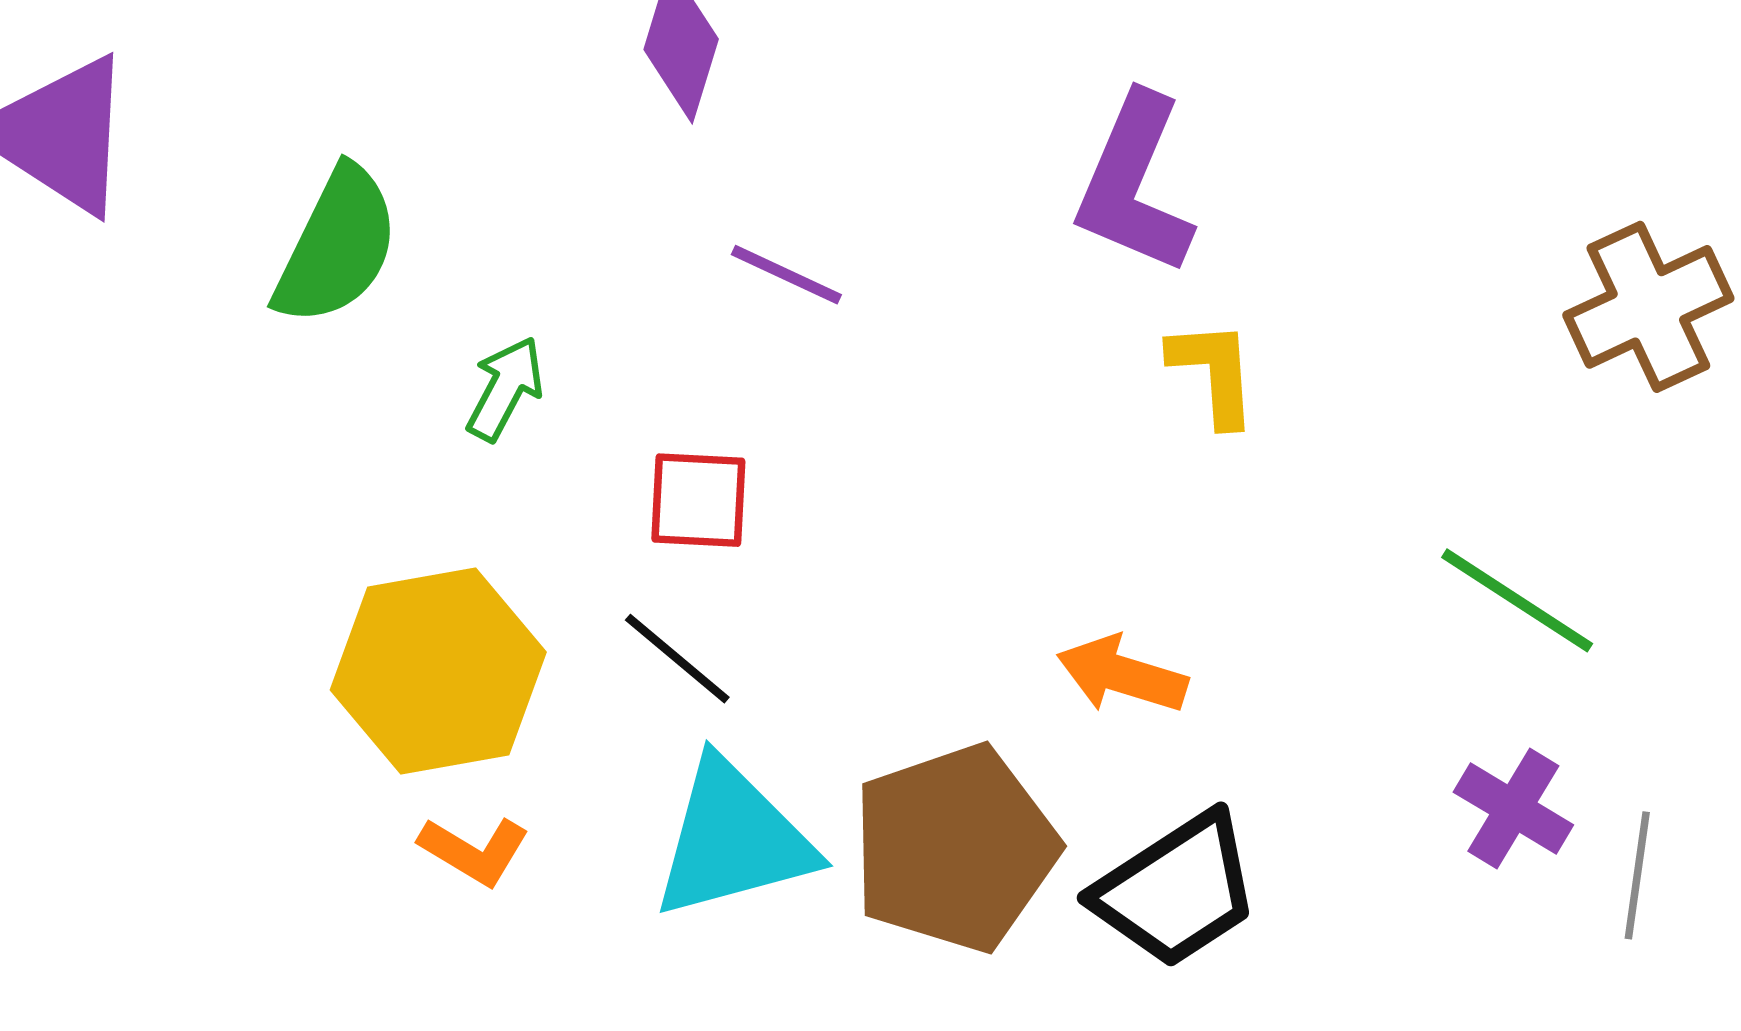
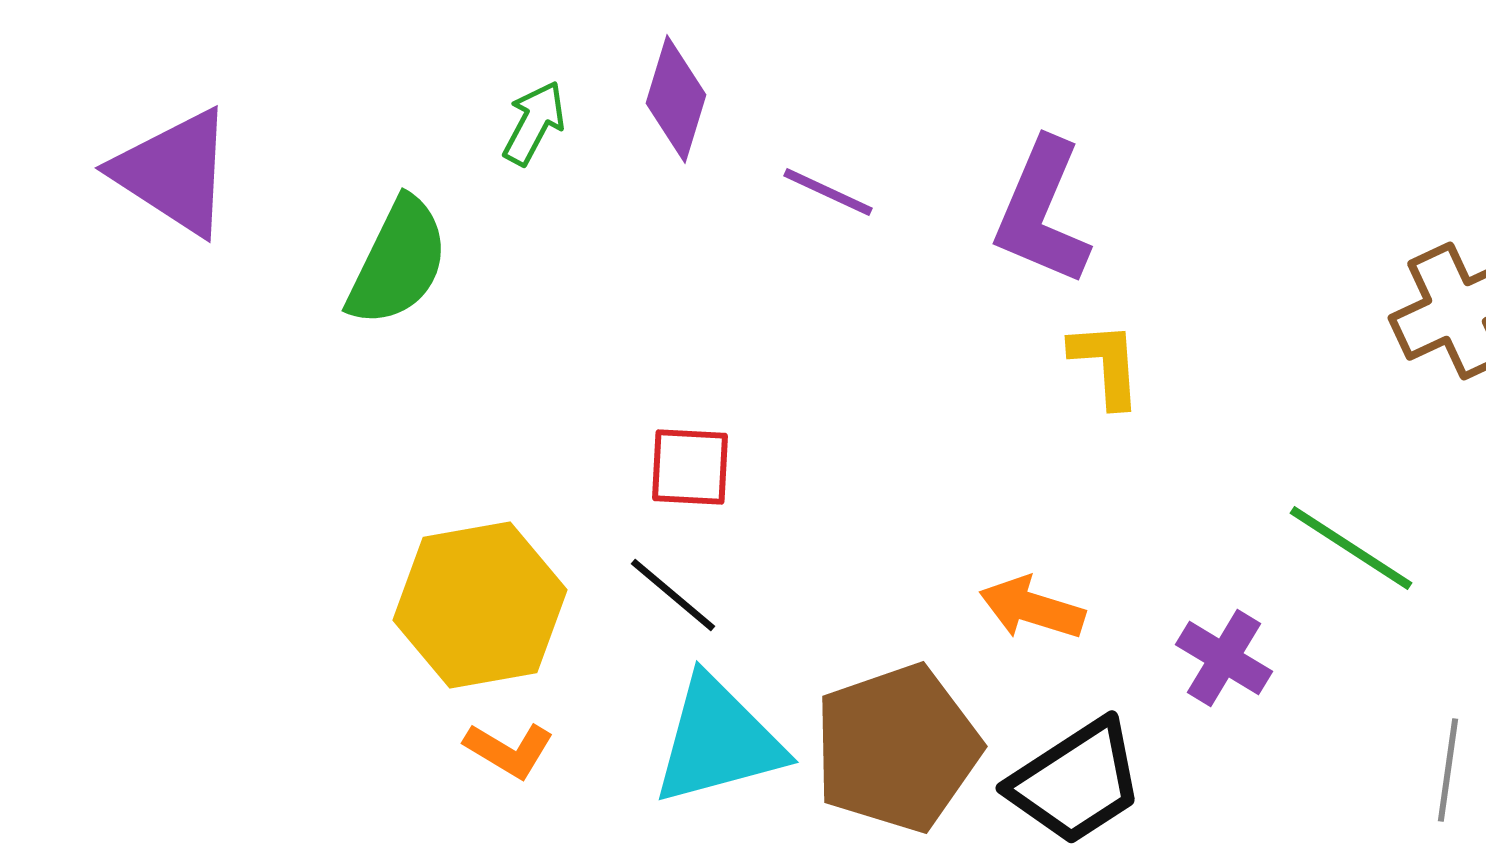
purple line: (786, 275) -> (828, 192), moved
green arrow: (505, 389) -> (534, 123), moved
purple cross: (1513, 808) -> (1224, 658), moved

